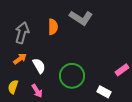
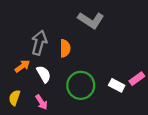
orange semicircle: (53, 27) -> (65, 48), moved
gray arrow: (22, 33) -> (39, 43), moved
white rectangle: (104, 92) -> (117, 85), moved

